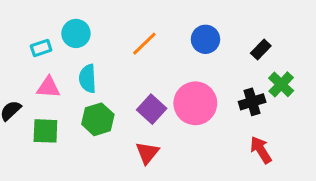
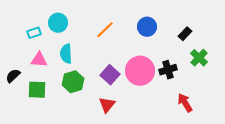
black cross: (252, 102) -> (168, 70), moved

